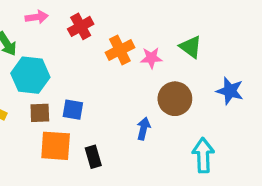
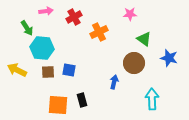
green triangle: (191, 47) -> (144, 39), moved
pink star: (151, 58) -> (130, 14), moved
orange square: (56, 146) -> (58, 105), moved

